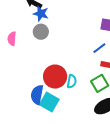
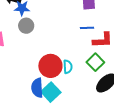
blue line: (99, 48) -> (87, 28), turned 48
cyan square: (49, 102) -> (51, 92), turned 30

